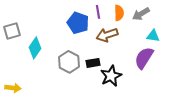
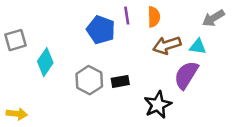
gray arrow: (141, 14) -> (213, 18), moved
brown arrow: (107, 35) -> (167, 45), moved
black star: (111, 76) -> (158, 105), moved

